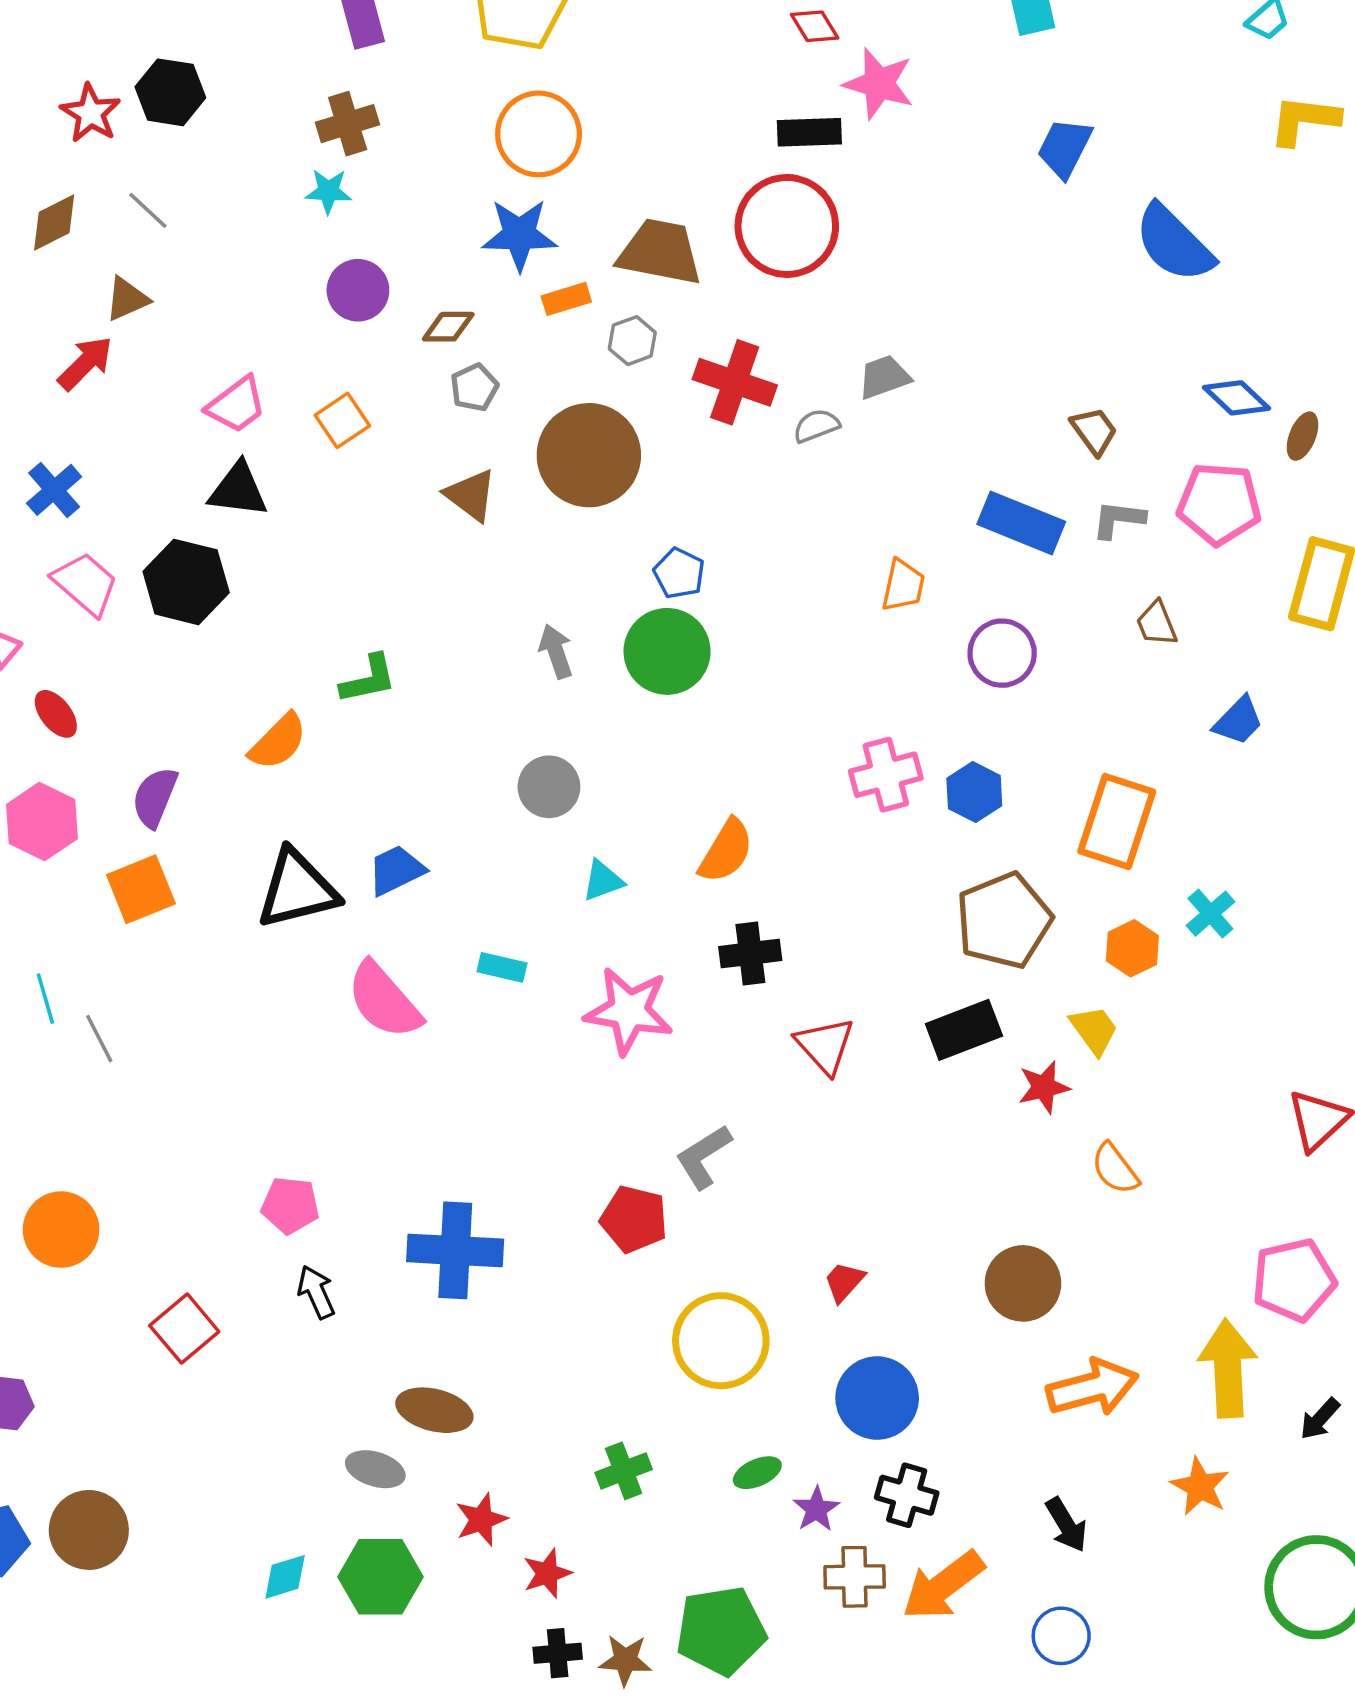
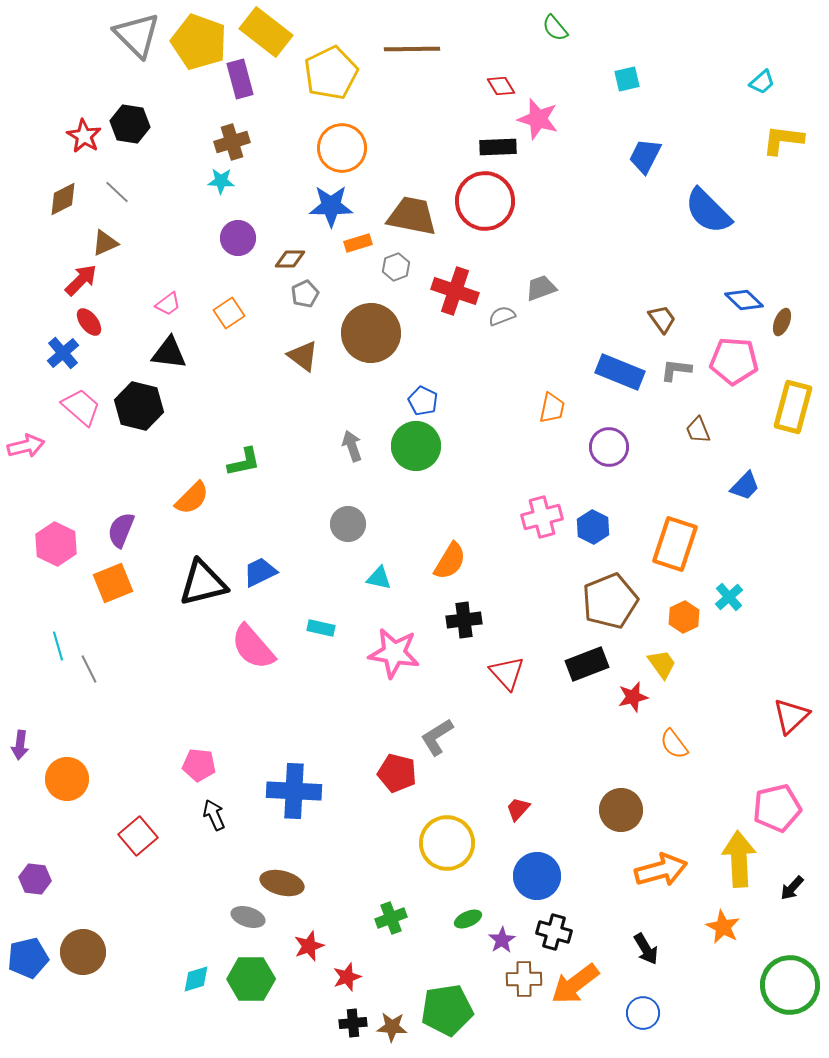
pink trapezoid: (236, 405) -> (168, 304), size x0.7
red ellipse: (56, 714) -> (89, 322), moved
cyan triangle: (603, 881) -> (379, 578), turned 32

